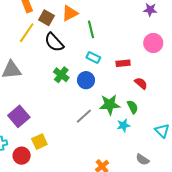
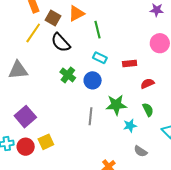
red semicircle: (141, 83) -> (147, 84), turned -64
green semicircle: (133, 107) -> (148, 110), moved
gray line: (84, 116) -> (90, 116), turned -42
red circle: (22, 156) -> (26, 147), moved
gray semicircle: (143, 160) -> (141, 151), moved

